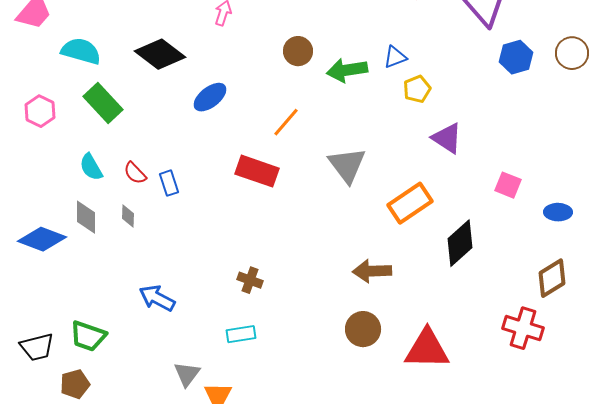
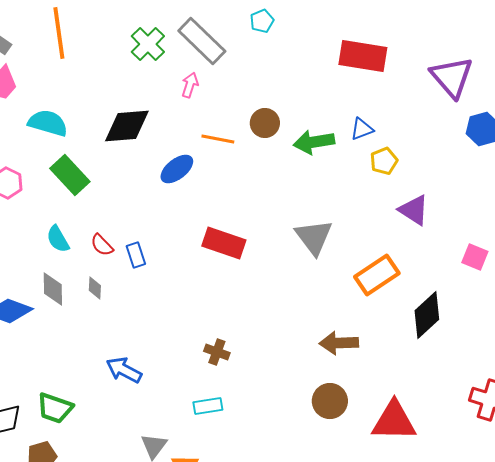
black diamond: (160, 54) -> (127, 126), turned -42
orange line: (286, 122) -> (218, 139), moved, turned 60

